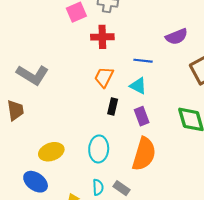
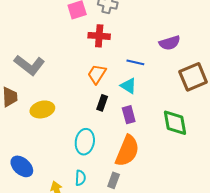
yellow ellipse: (51, 152) -> (42, 109), moved
gray rectangle: (121, 188) -> (114, 180), moved, turned 70

